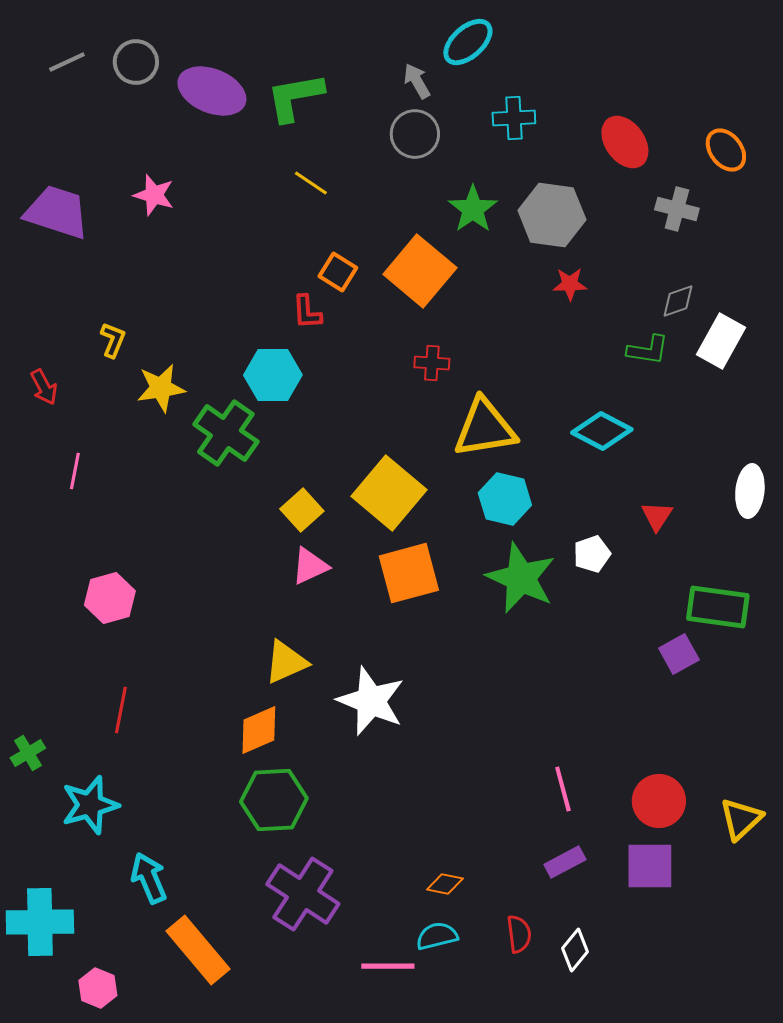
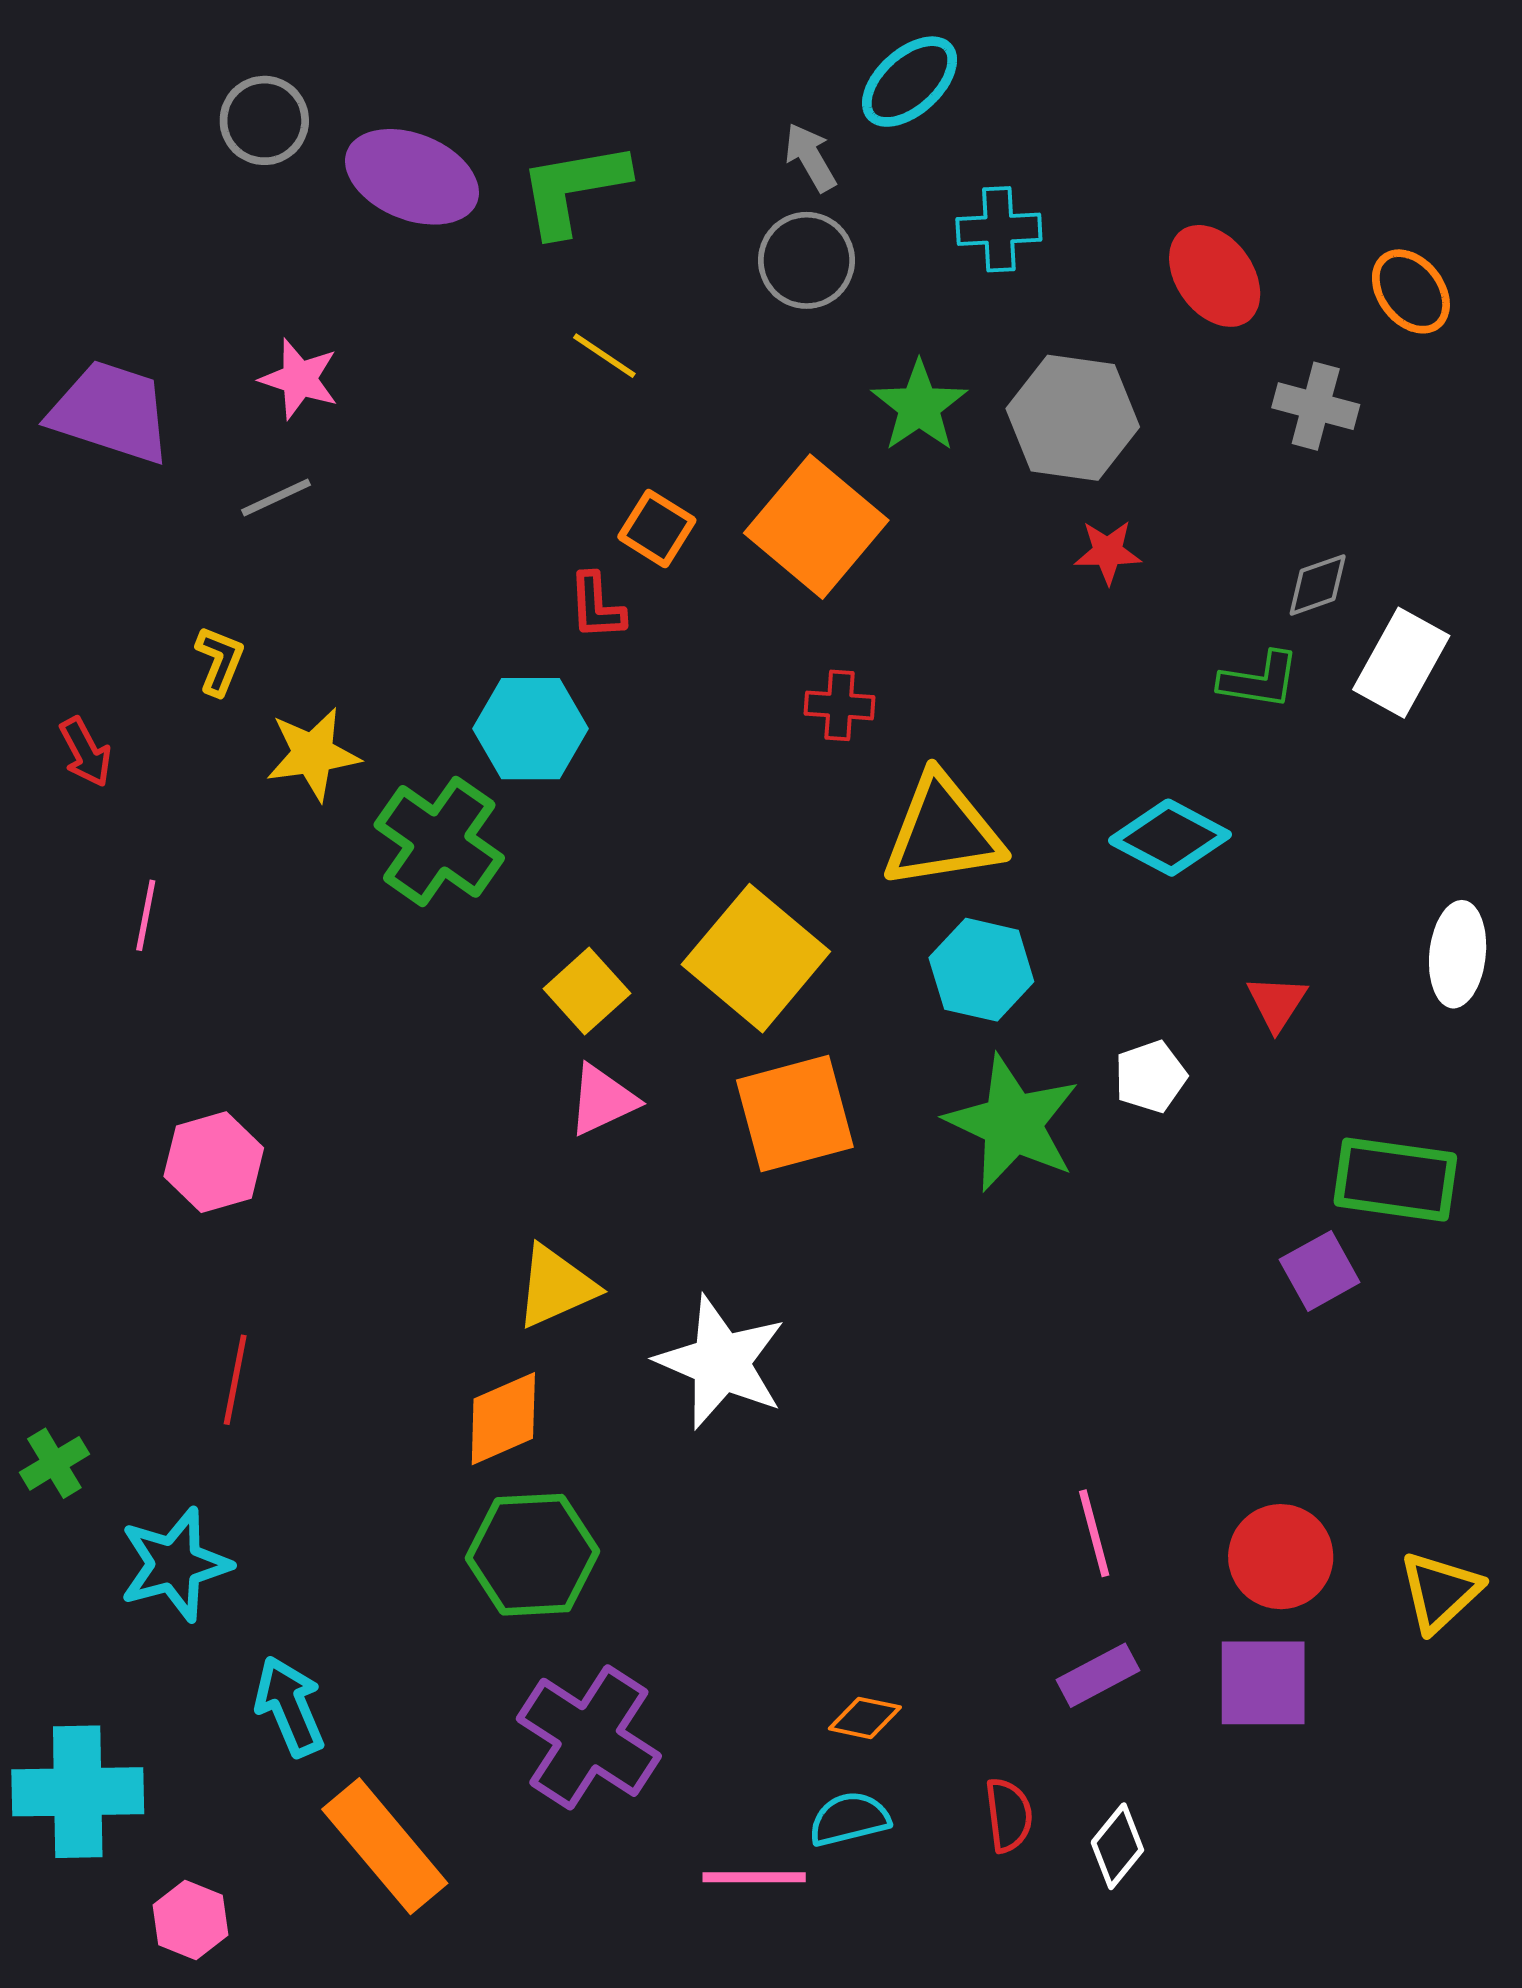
gray line: (67, 62) -> (276, 497), moved

